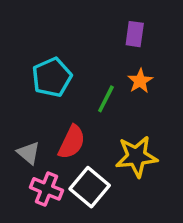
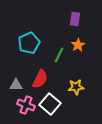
gray triangle: (28, 153) -> (16, 85), turned -40
yellow star: (137, 157) -> (76, 87), size x0.7

